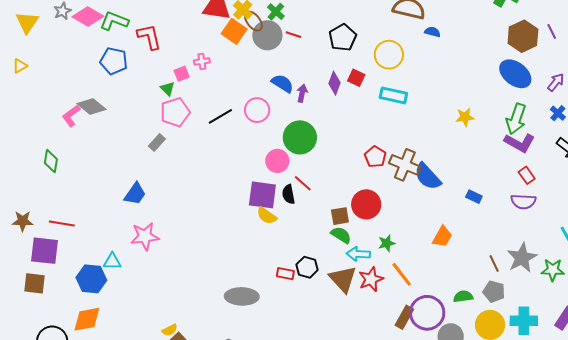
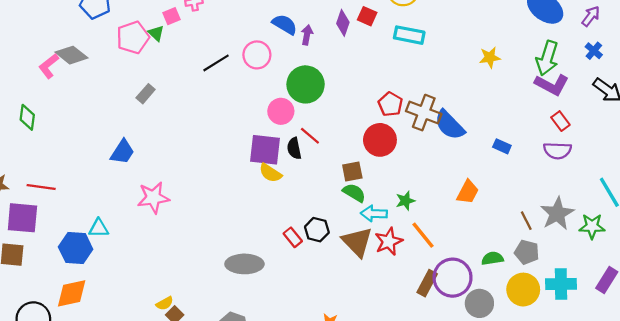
pink pentagon: (175, 112) -> (133, 37), moved
red circle: (366, 204) -> (380, 140), moved
pink star: (145, 236) -> (153, 198), moved
red rectangle: (285, 274) -> (293, 237), turned 42

